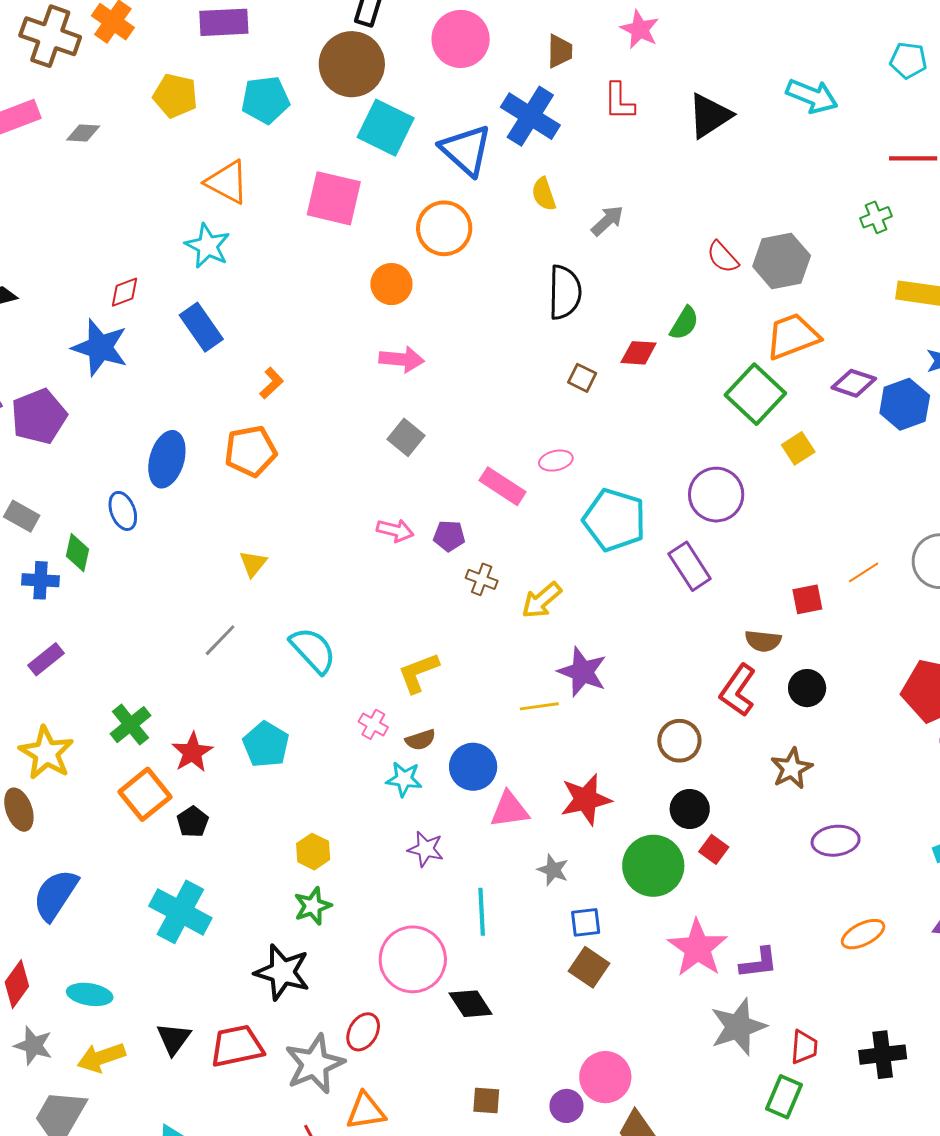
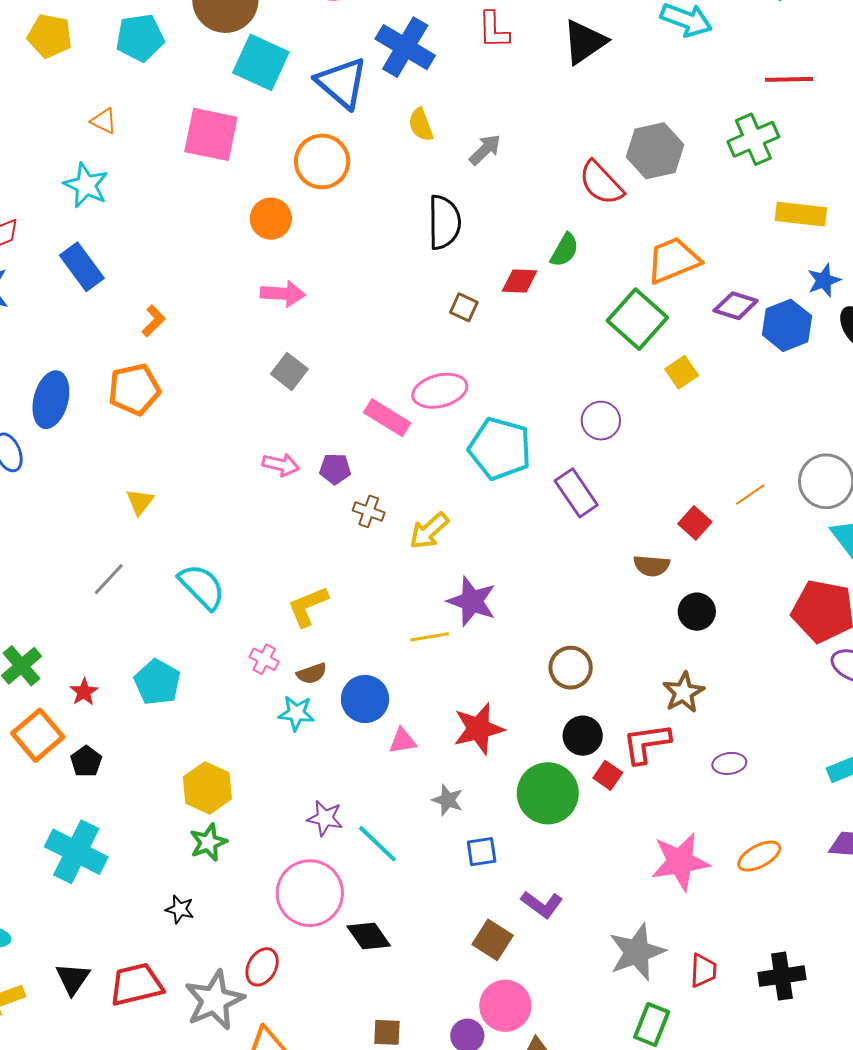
orange triangle: (227, 182) -> (104, 121), size x0.6
green cross: (876, 217) -> (753, 139), size x1.6
red semicircle: (723, 257) -> (601, 183), size x1.4
gray hexagon: (782, 261) -> (655, 151), moved
pink ellipse: (556, 461) -> (440, 391), size x1.6
purple circle: (716, 495) -> (601, 421), size x0.7
red square: (807, 599) -> (695, 523), turned -36
red L-shape: (738, 690) -> (647, 743), moved, turned 48
red star: (192, 752) -> (84, 692), size x0.7
pink triangle: (509, 810) -> (403, 741), size x0.7
purple ellipse: (836, 841) -> (729, 763), size x0.7
purple star: (426, 849) -> (325, 818), moved
yellow hexagon: (313, 852) -> (207, 788), size x1.4
cyan line: (482, 912) -> (377, 844), turned -42
pink star: (697, 948) -> (680, 862), moved, turned 30
purple L-shape: (759, 963) -> (542, 904), moved, turned 45
brown square: (589, 967) -> (493, 940), moved
black star: (282, 972) -> (180, 909), size x0.5
green rectangle: (784, 1097) -> (652, 1025), moved

